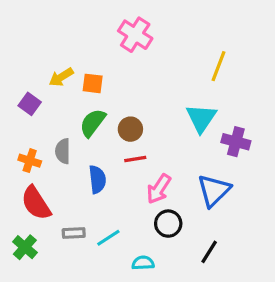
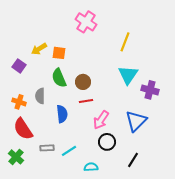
yellow line: (219, 66) -> (125, 42), moved
green semicircle: (93, 123) -> (59, 78), turned -60

